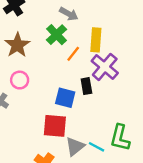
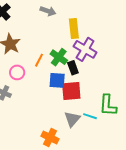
green cross: (57, 35) -> (59, 57), moved
orange line: (73, 54) -> (39, 60), moved
red square: (55, 126) -> (71, 91), moved

